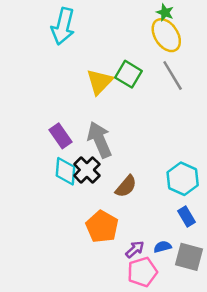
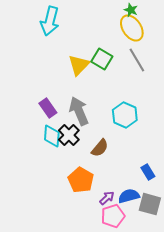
cyan hexagon: (183, 179) -> (125, 115), moved
blue semicircle: (163, 247) -> (129, 196), size x1.5

